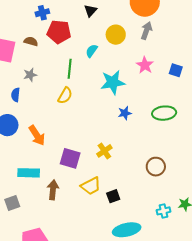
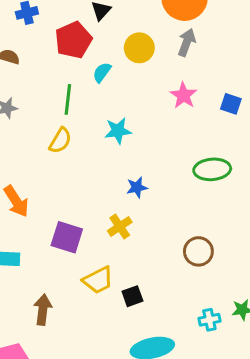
red pentagon: (59, 32) -> (73, 40), moved, turned -30
cyan star: (113, 82) -> (118, 131), moved, size x0.7
blue star: (125, 113) -> (137, 187), moved
brown arrow: (53, 190) -> (43, 310), moved

